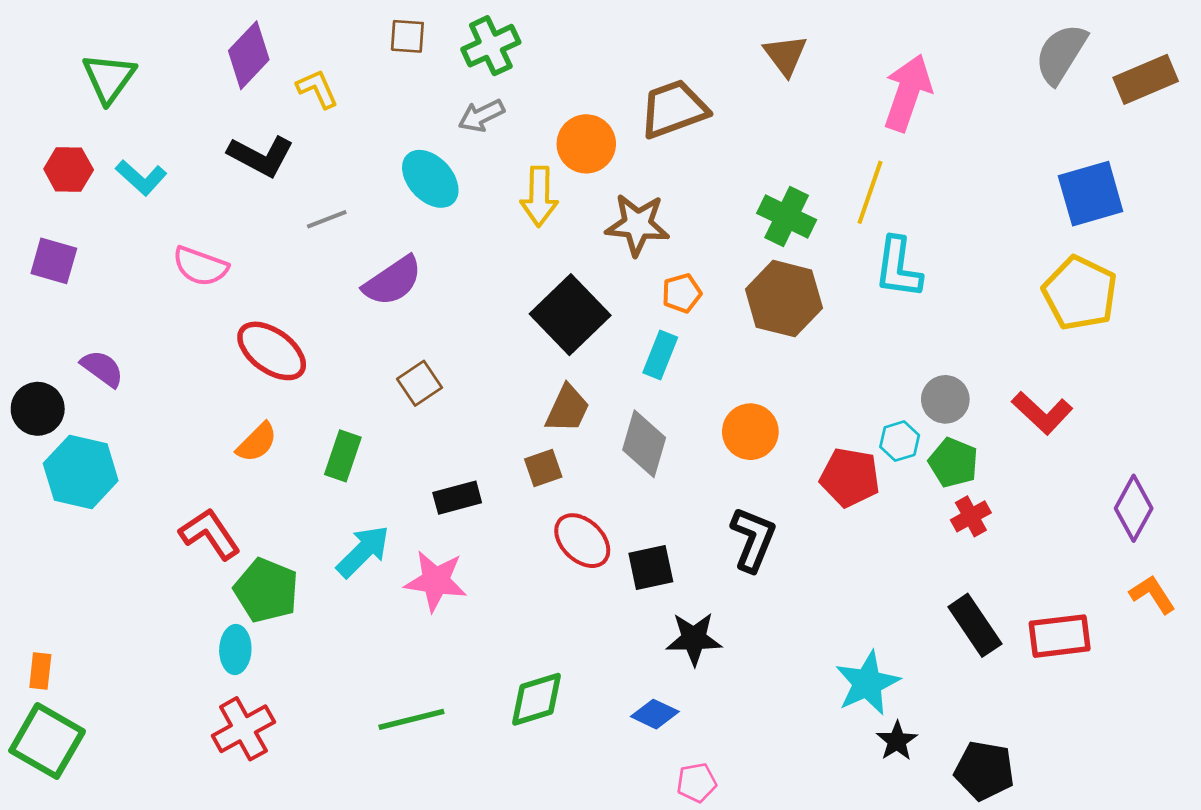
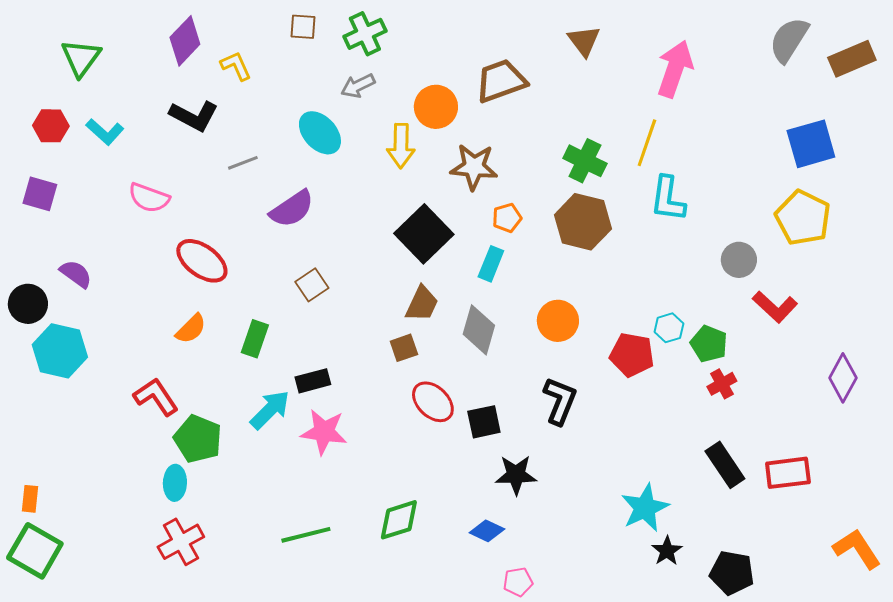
gray circle: (945, 399) -> (739, 260), moved
black rectangle: (457, 498) -> (313, 381), moved
orange L-shape: (1152, 594) -> (857, 549), moved, size x1.4

